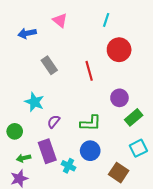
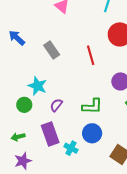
blue arrow: (27, 33) -> (17, 38), moved, turned 54
green circle: (15, 131) -> (24, 105), moved
green arrow: (24, 158) -> (18, 137), moved

